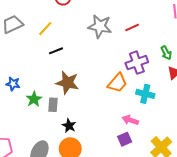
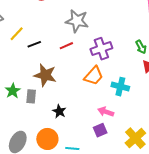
red line: (132, 27) -> (66, 46), moved
yellow line: (45, 29) -> (17, 34), moved
purple cross: (137, 63) -> (101, 49), moved
black star: (69, 126) -> (59, 111), moved

